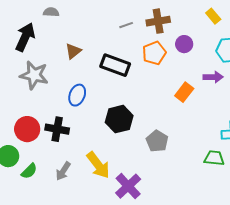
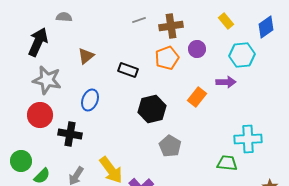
gray line: (126, 25) -> (139, 20), moved
black rectangle: (115, 65) -> (128, 70), size x0.7
black hexagon: (119, 119) -> (152, 109), moved
red circle: (27, 129) -> (40, 115), moved

